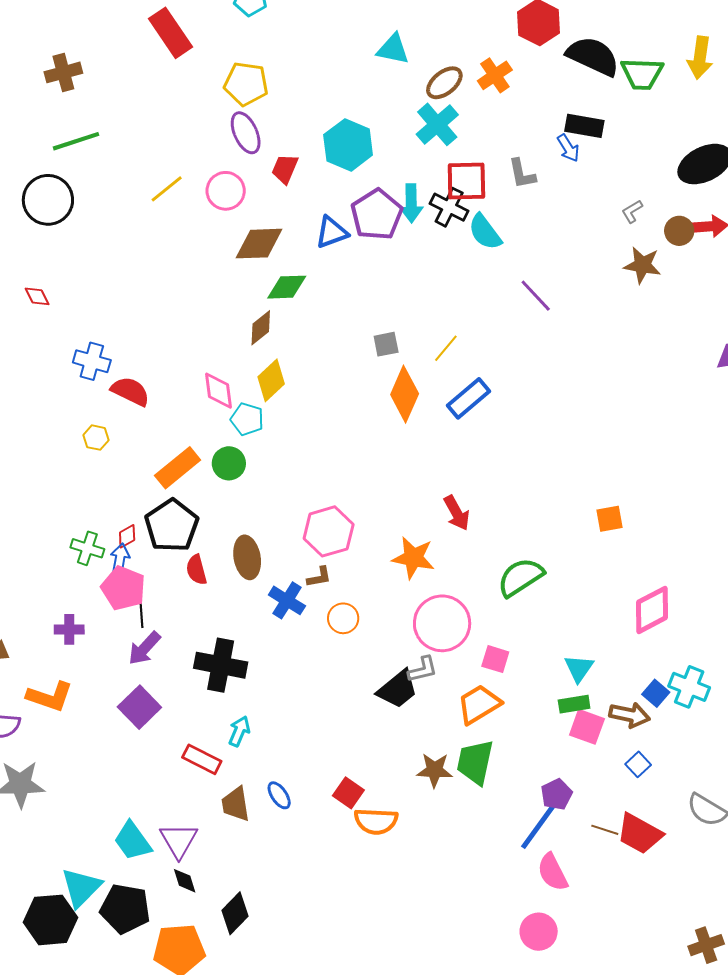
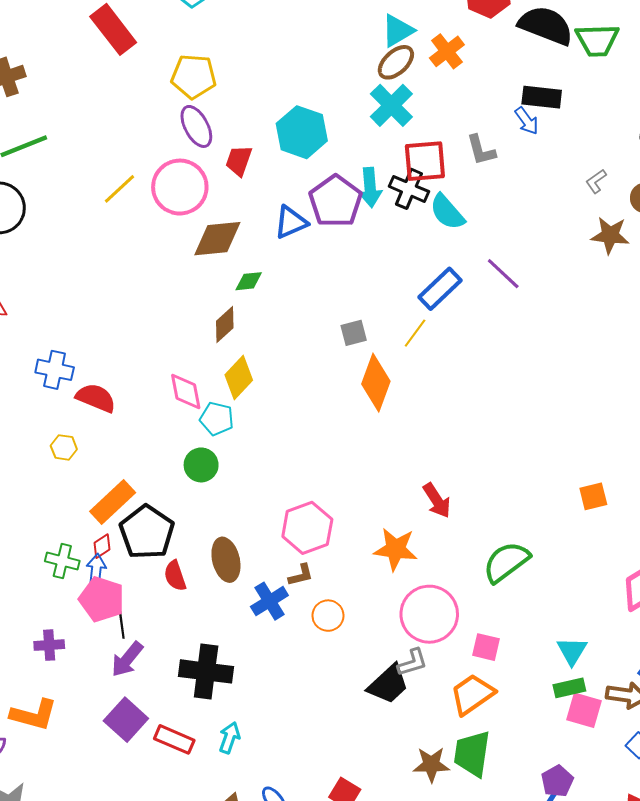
cyan triangle: (393, 49) -> (398, 31), moved, turned -39
pink circle: (226, 191) -> (180, 187), size x1.4
green diamond: (287, 287) -> (249, 281), size x0.7
blue rectangle: (468, 398) -> (440, 289), moved
orange rectangle: (178, 468) -> (113, 502), moved
blue cross: (287, 600) -> (269, 601), turned 30
red rectangle: (202, 759) -> (174, 739), moved

